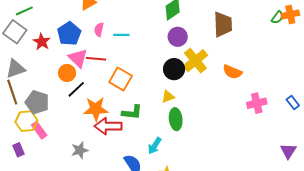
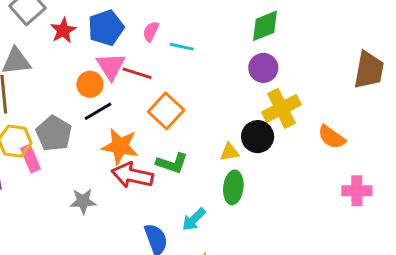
brown trapezoid: (223, 24) -> (369, 70), moved
black circle: (174, 69) -> (258, 137), moved
gray pentagon: (37, 102) -> (54, 133), moved

